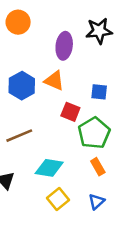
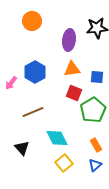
orange triangle: (54, 81) -> (72, 69), moved, turned -30
orange rectangle: (98, 167) -> (96, 145), moved
cyan diamond: (49, 168) -> (57, 138), turned 55

